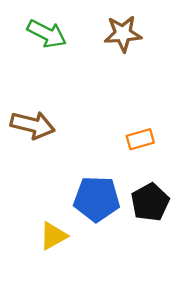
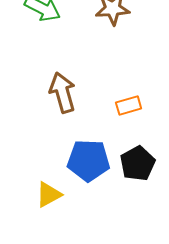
brown arrow: (33, 125) -> (63, 92), moved, turned -120

